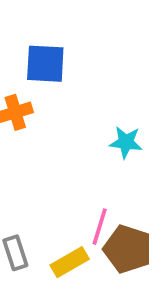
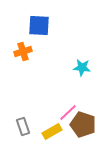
pink line: (100, 227) -> (68, 112), turned 30

